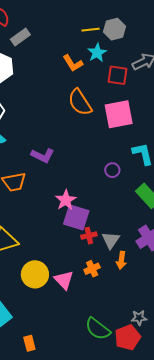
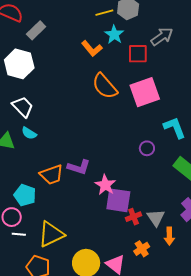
purple L-shape: (43, 156) -> (79, 167), moved

